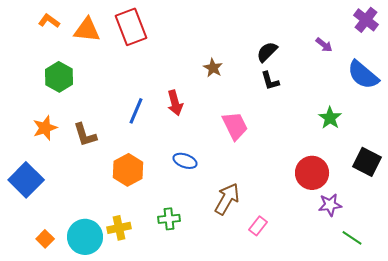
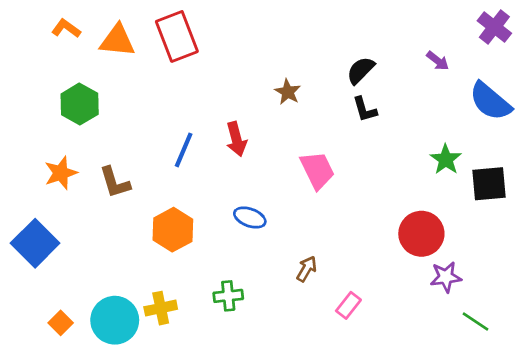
black square: (367, 162) -> (489, 184), moved, turned -32
brown arrow: (227, 199) -> (307, 269), size x0.6

